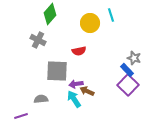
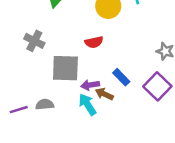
gray cross: (38, 40) -> (34, 41), moved
blue rectangle: (127, 70) -> (121, 77), moved
purple line: (21, 116) -> (19, 110), moved

